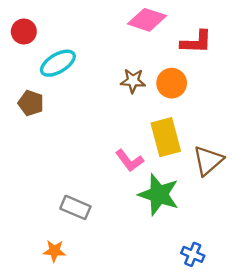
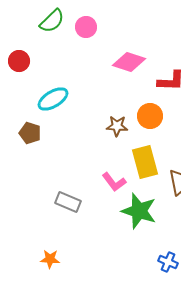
red circle: (24, 32) -> (19, 61), moved
brown star: (133, 81) -> (117, 126), moved
gray rectangle: (75, 207) -> (68, 202), moved

